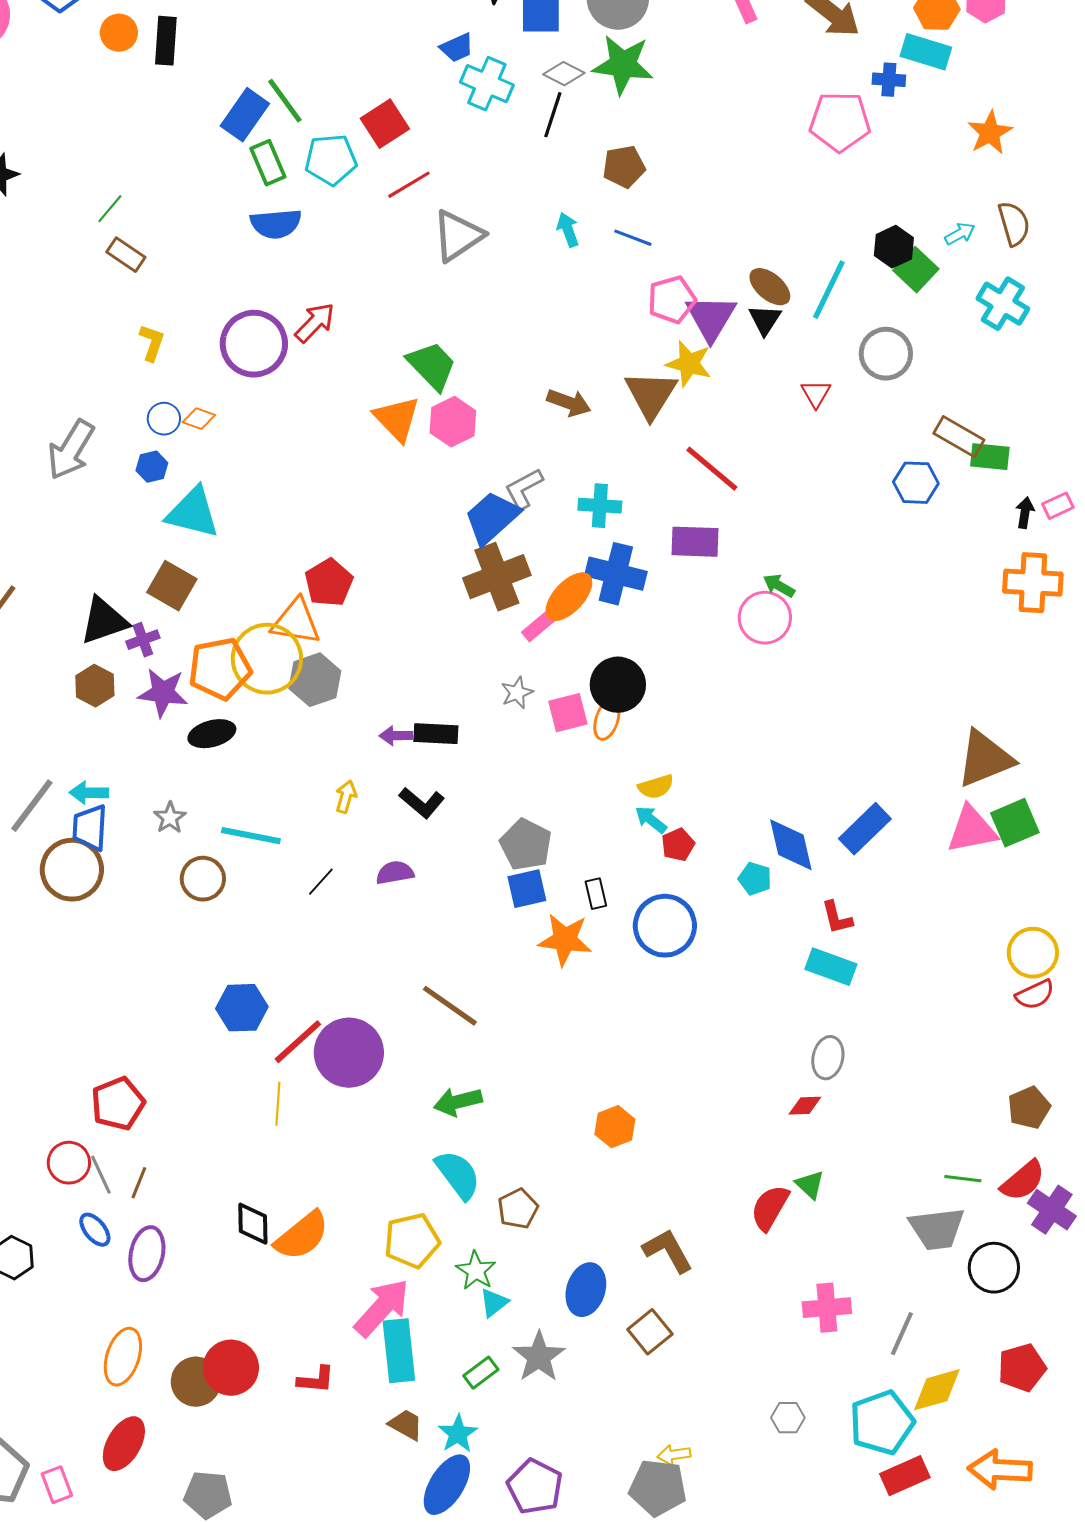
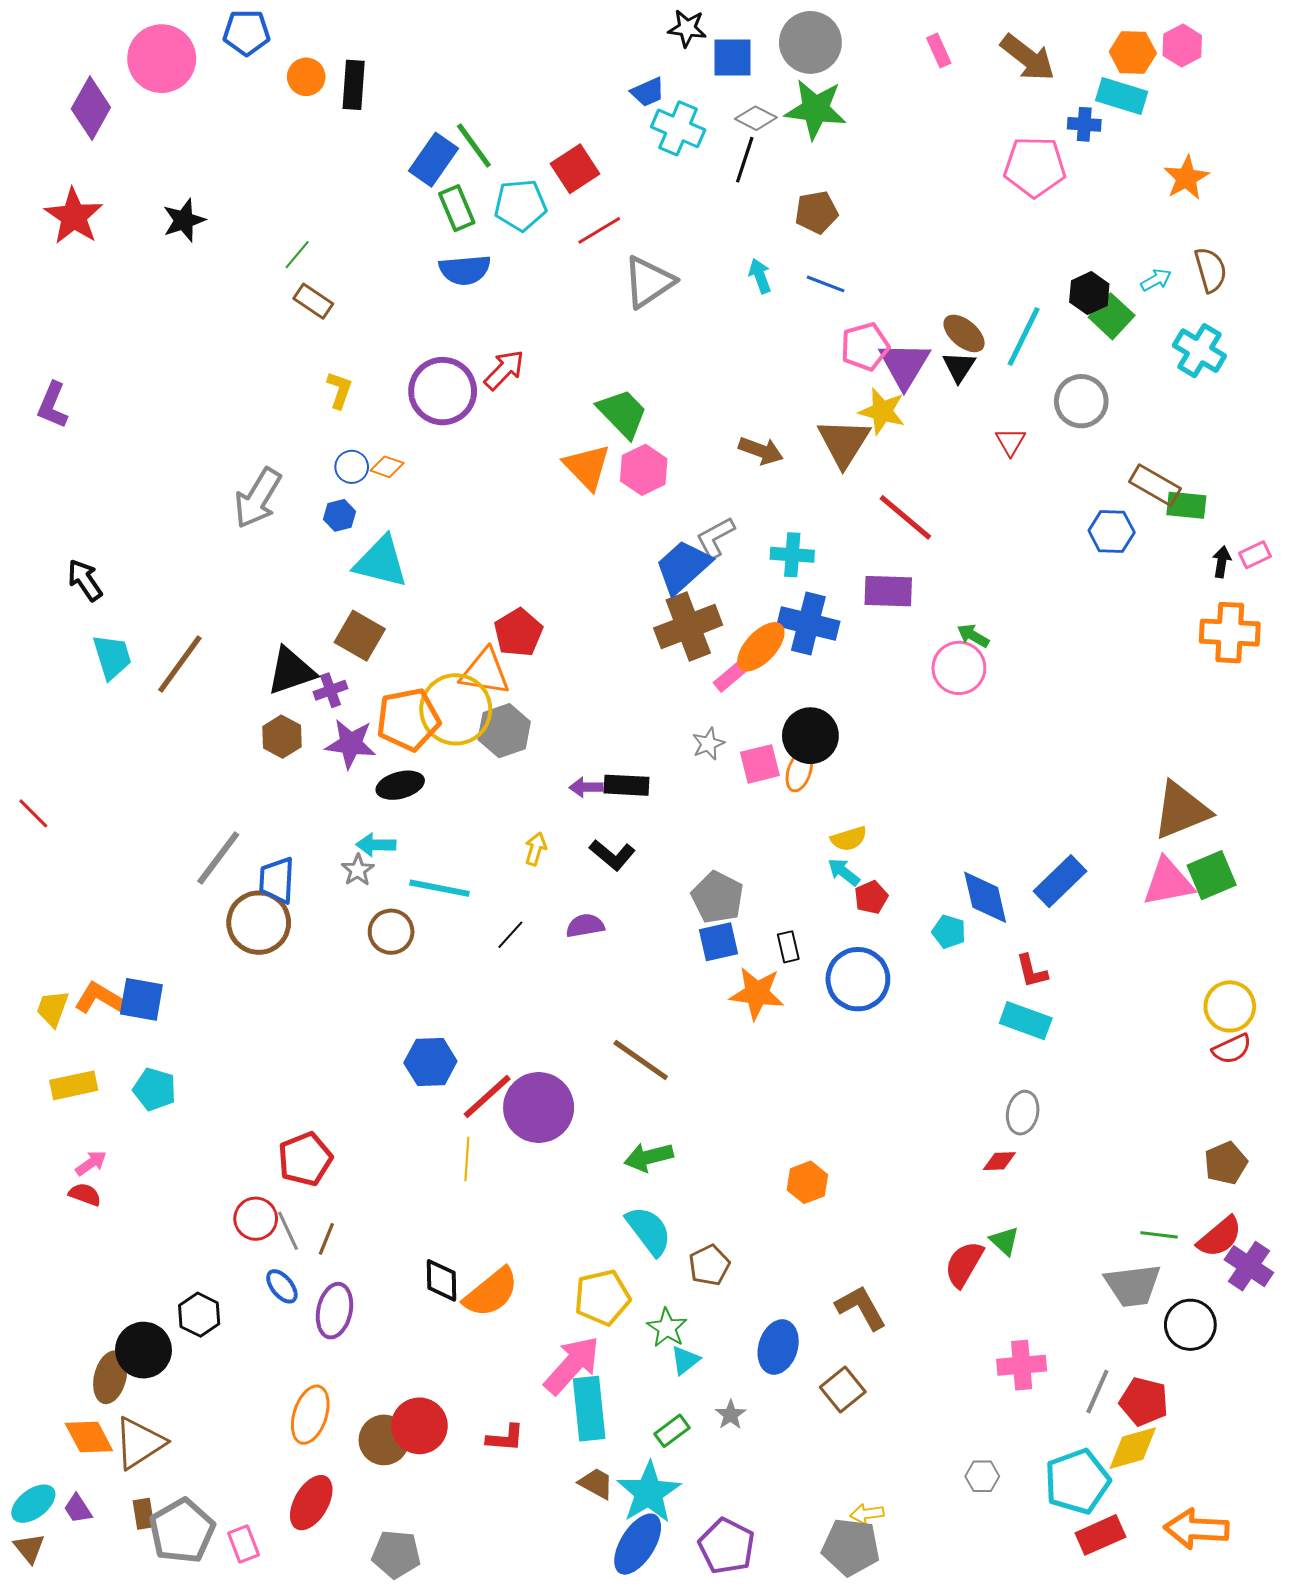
cyan arrow: (89, 793) -> (376, 845), moved
gray star: (539, 1357) -> (731, 1415), size x0.6
red pentagon: (1022, 1368) -> (1144, 1402), moved, turned 30
cyan star: (458, 1434) -> (649, 1493), size x1.6

